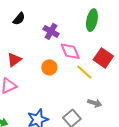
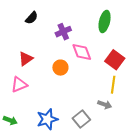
purple cross: (51, 31) -> (63, 32), turned 35
yellow line: (84, 72) -> (113, 85), moved, turned 54

